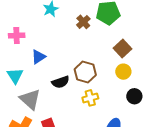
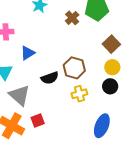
black circle: (134, 96) -> (110, 86), moved

